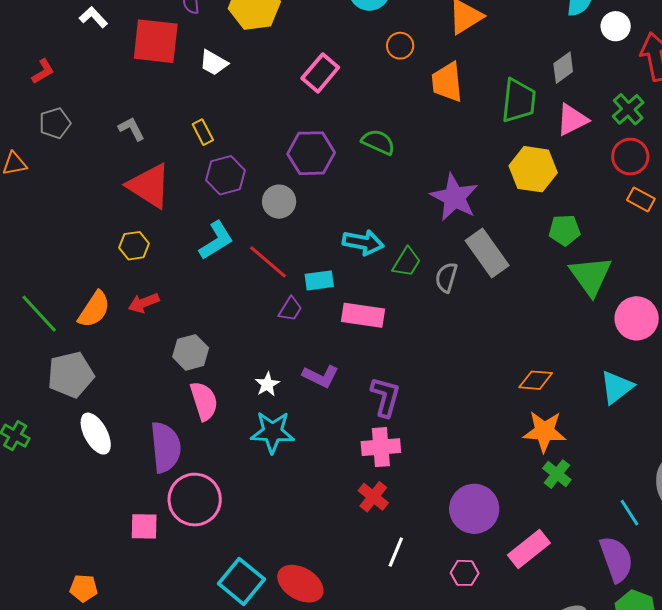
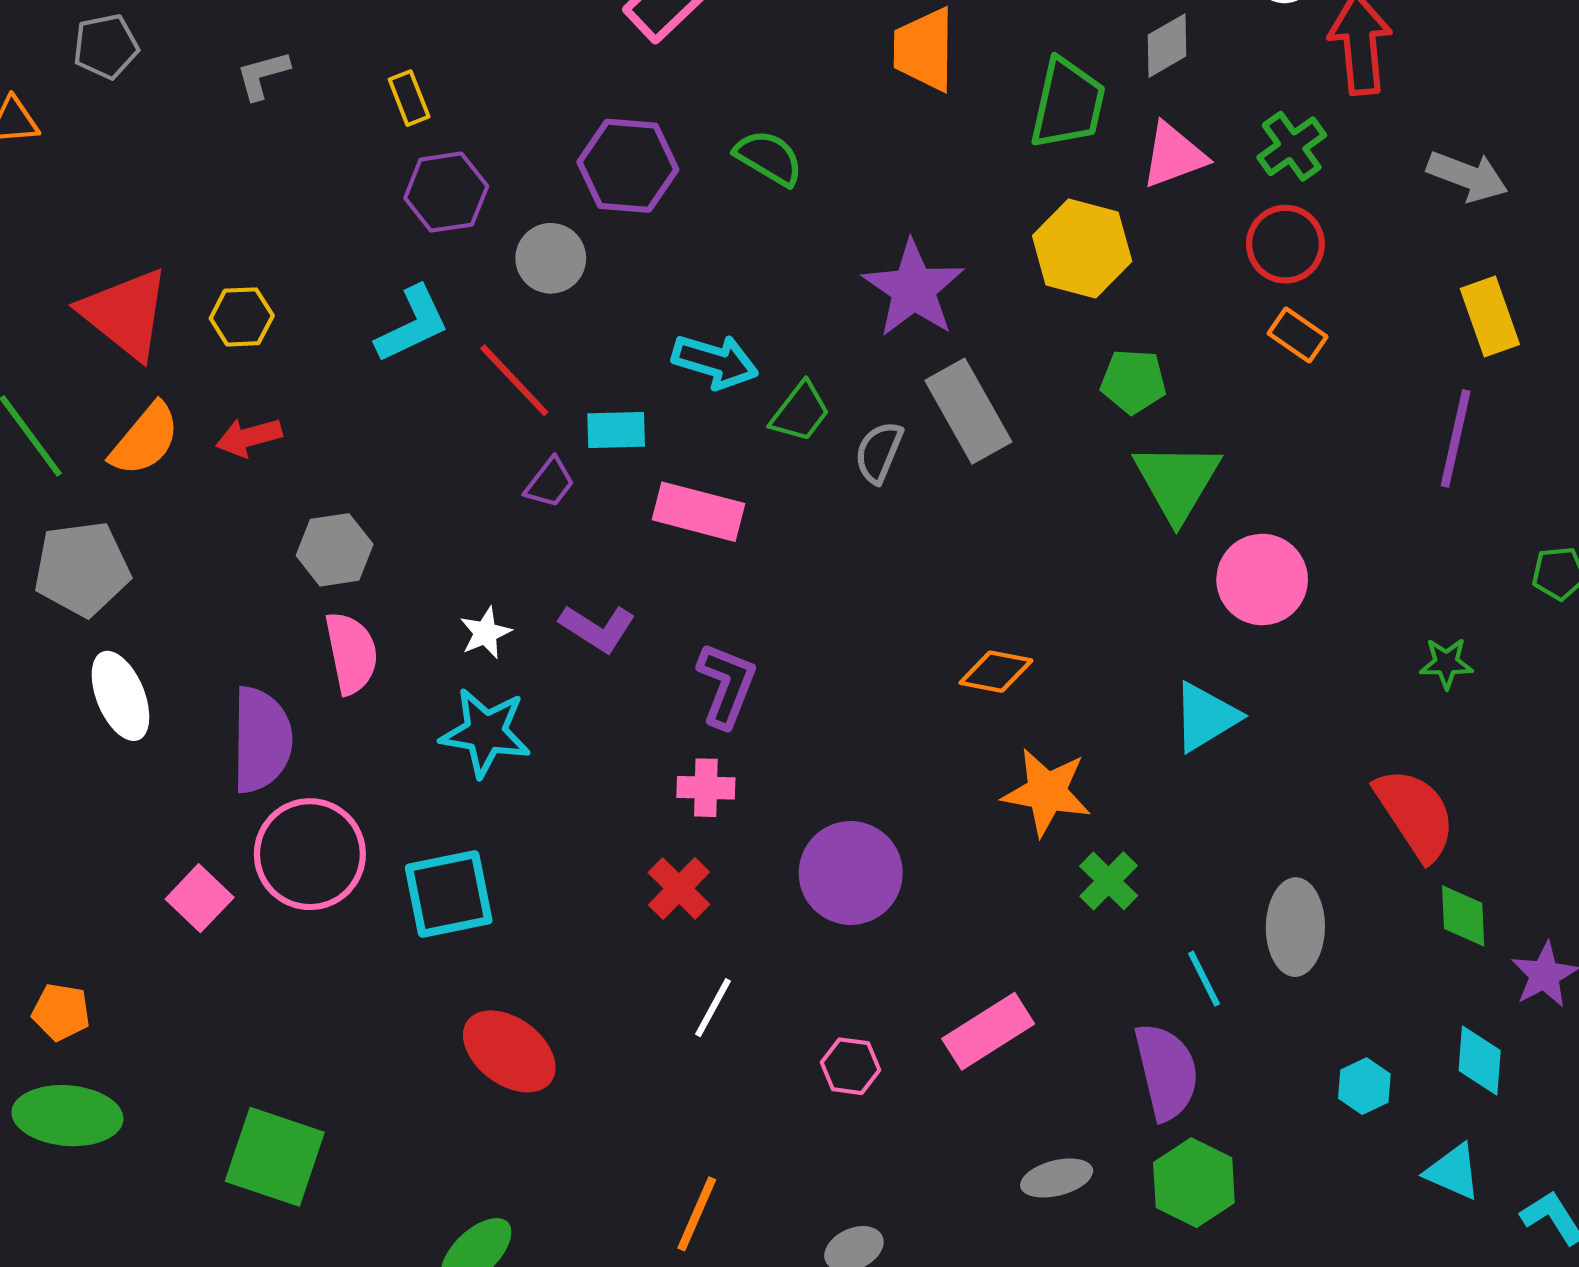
gray L-shape: (132, 129) -> (263, 75), turned -84
red triangle: (149, 186) -> (125, 314), moved
orange diamond: (536, 380) -> (996, 672), moved
pink cross: (381, 447) -> (706, 788), size x0.7
green cross: (557, 474) -> (1109, 881), moved
purple circle: (474, 509) -> (851, 873), moved
pink square: (144, 526) -> (200, 898), turned 36
cyan square: (241, 581) -> (449, 894), moved, turned 33

